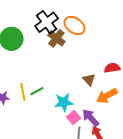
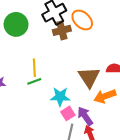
brown cross: (56, 38) -> (62, 30), turned 30
brown triangle: (89, 80) -> (89, 77), size x1.6
yellow line: (23, 92) -> (34, 68), moved

